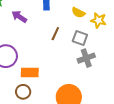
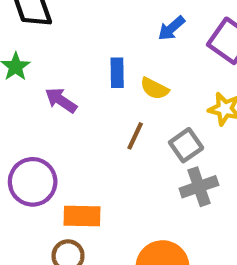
yellow semicircle: (78, 13) -> (154, 89), moved
gray square: (80, 38) -> (186, 145), turned 35

